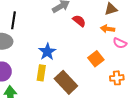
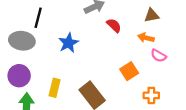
blue star: (47, 52) -> (68, 43), moved
yellow rectangle: (41, 73) -> (55, 88), moved

